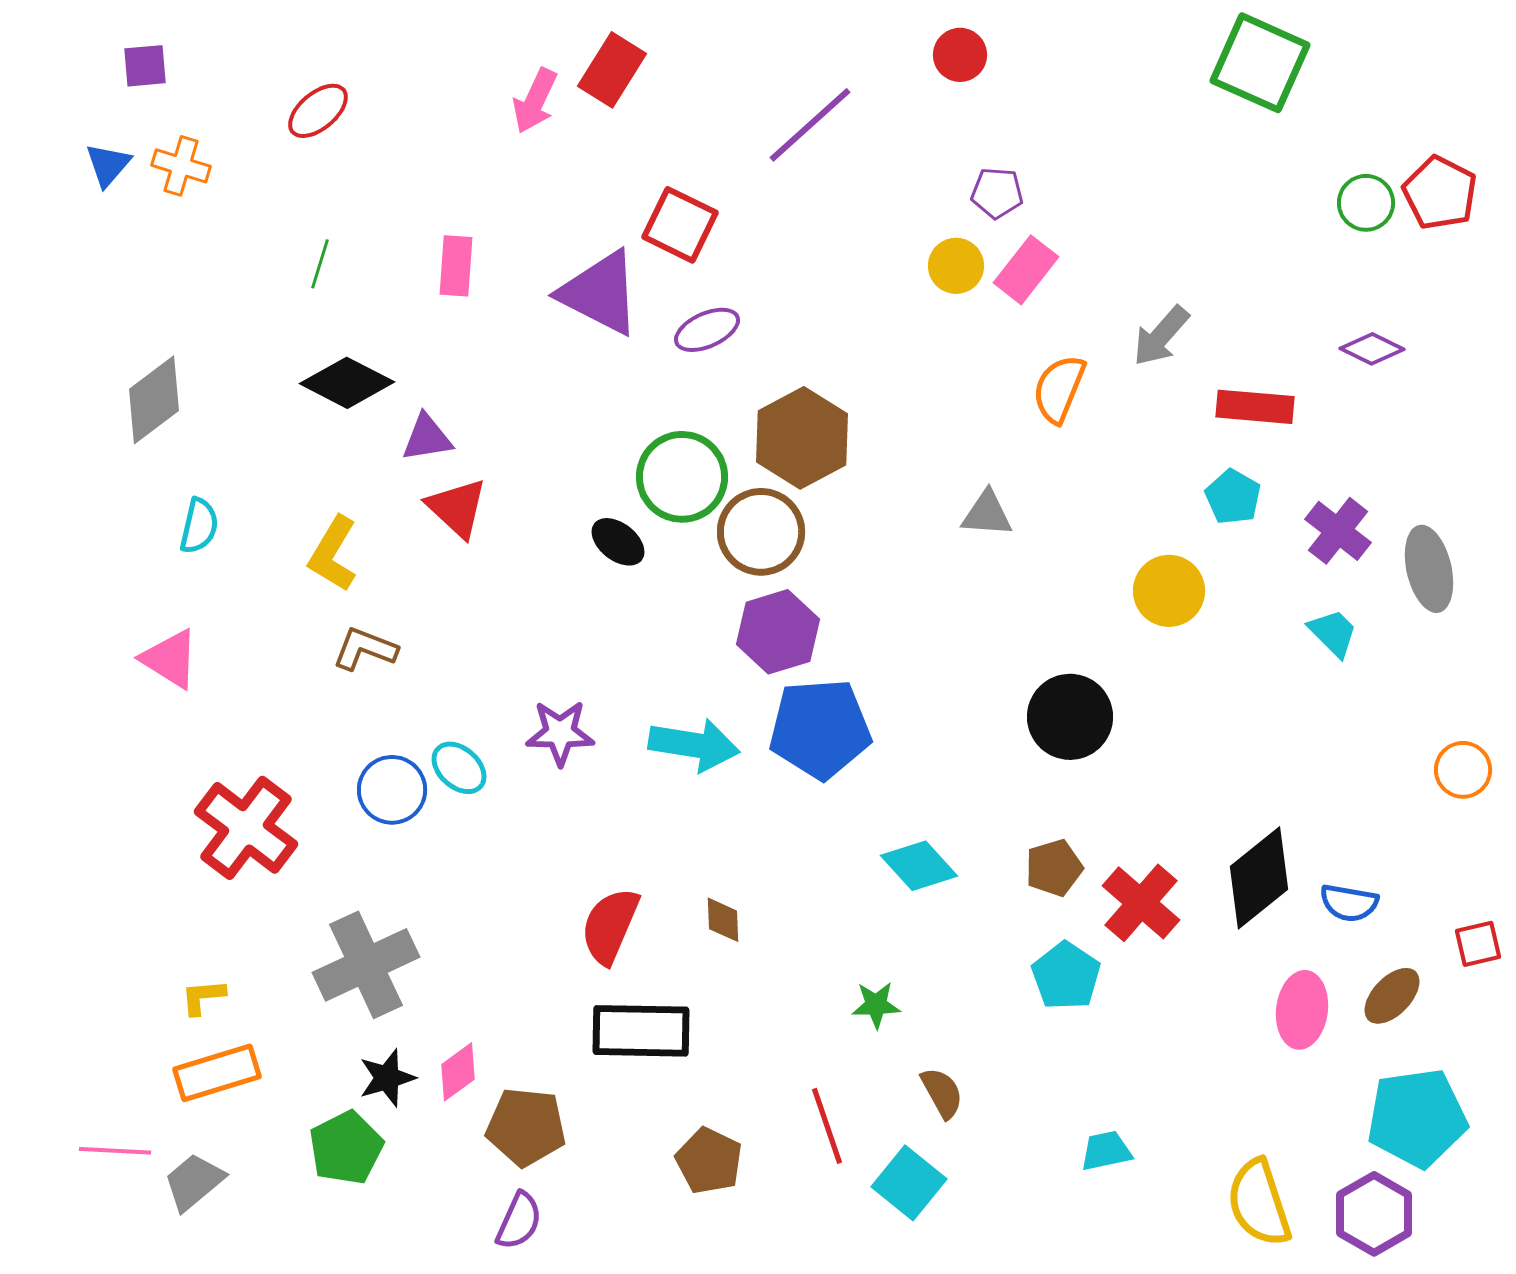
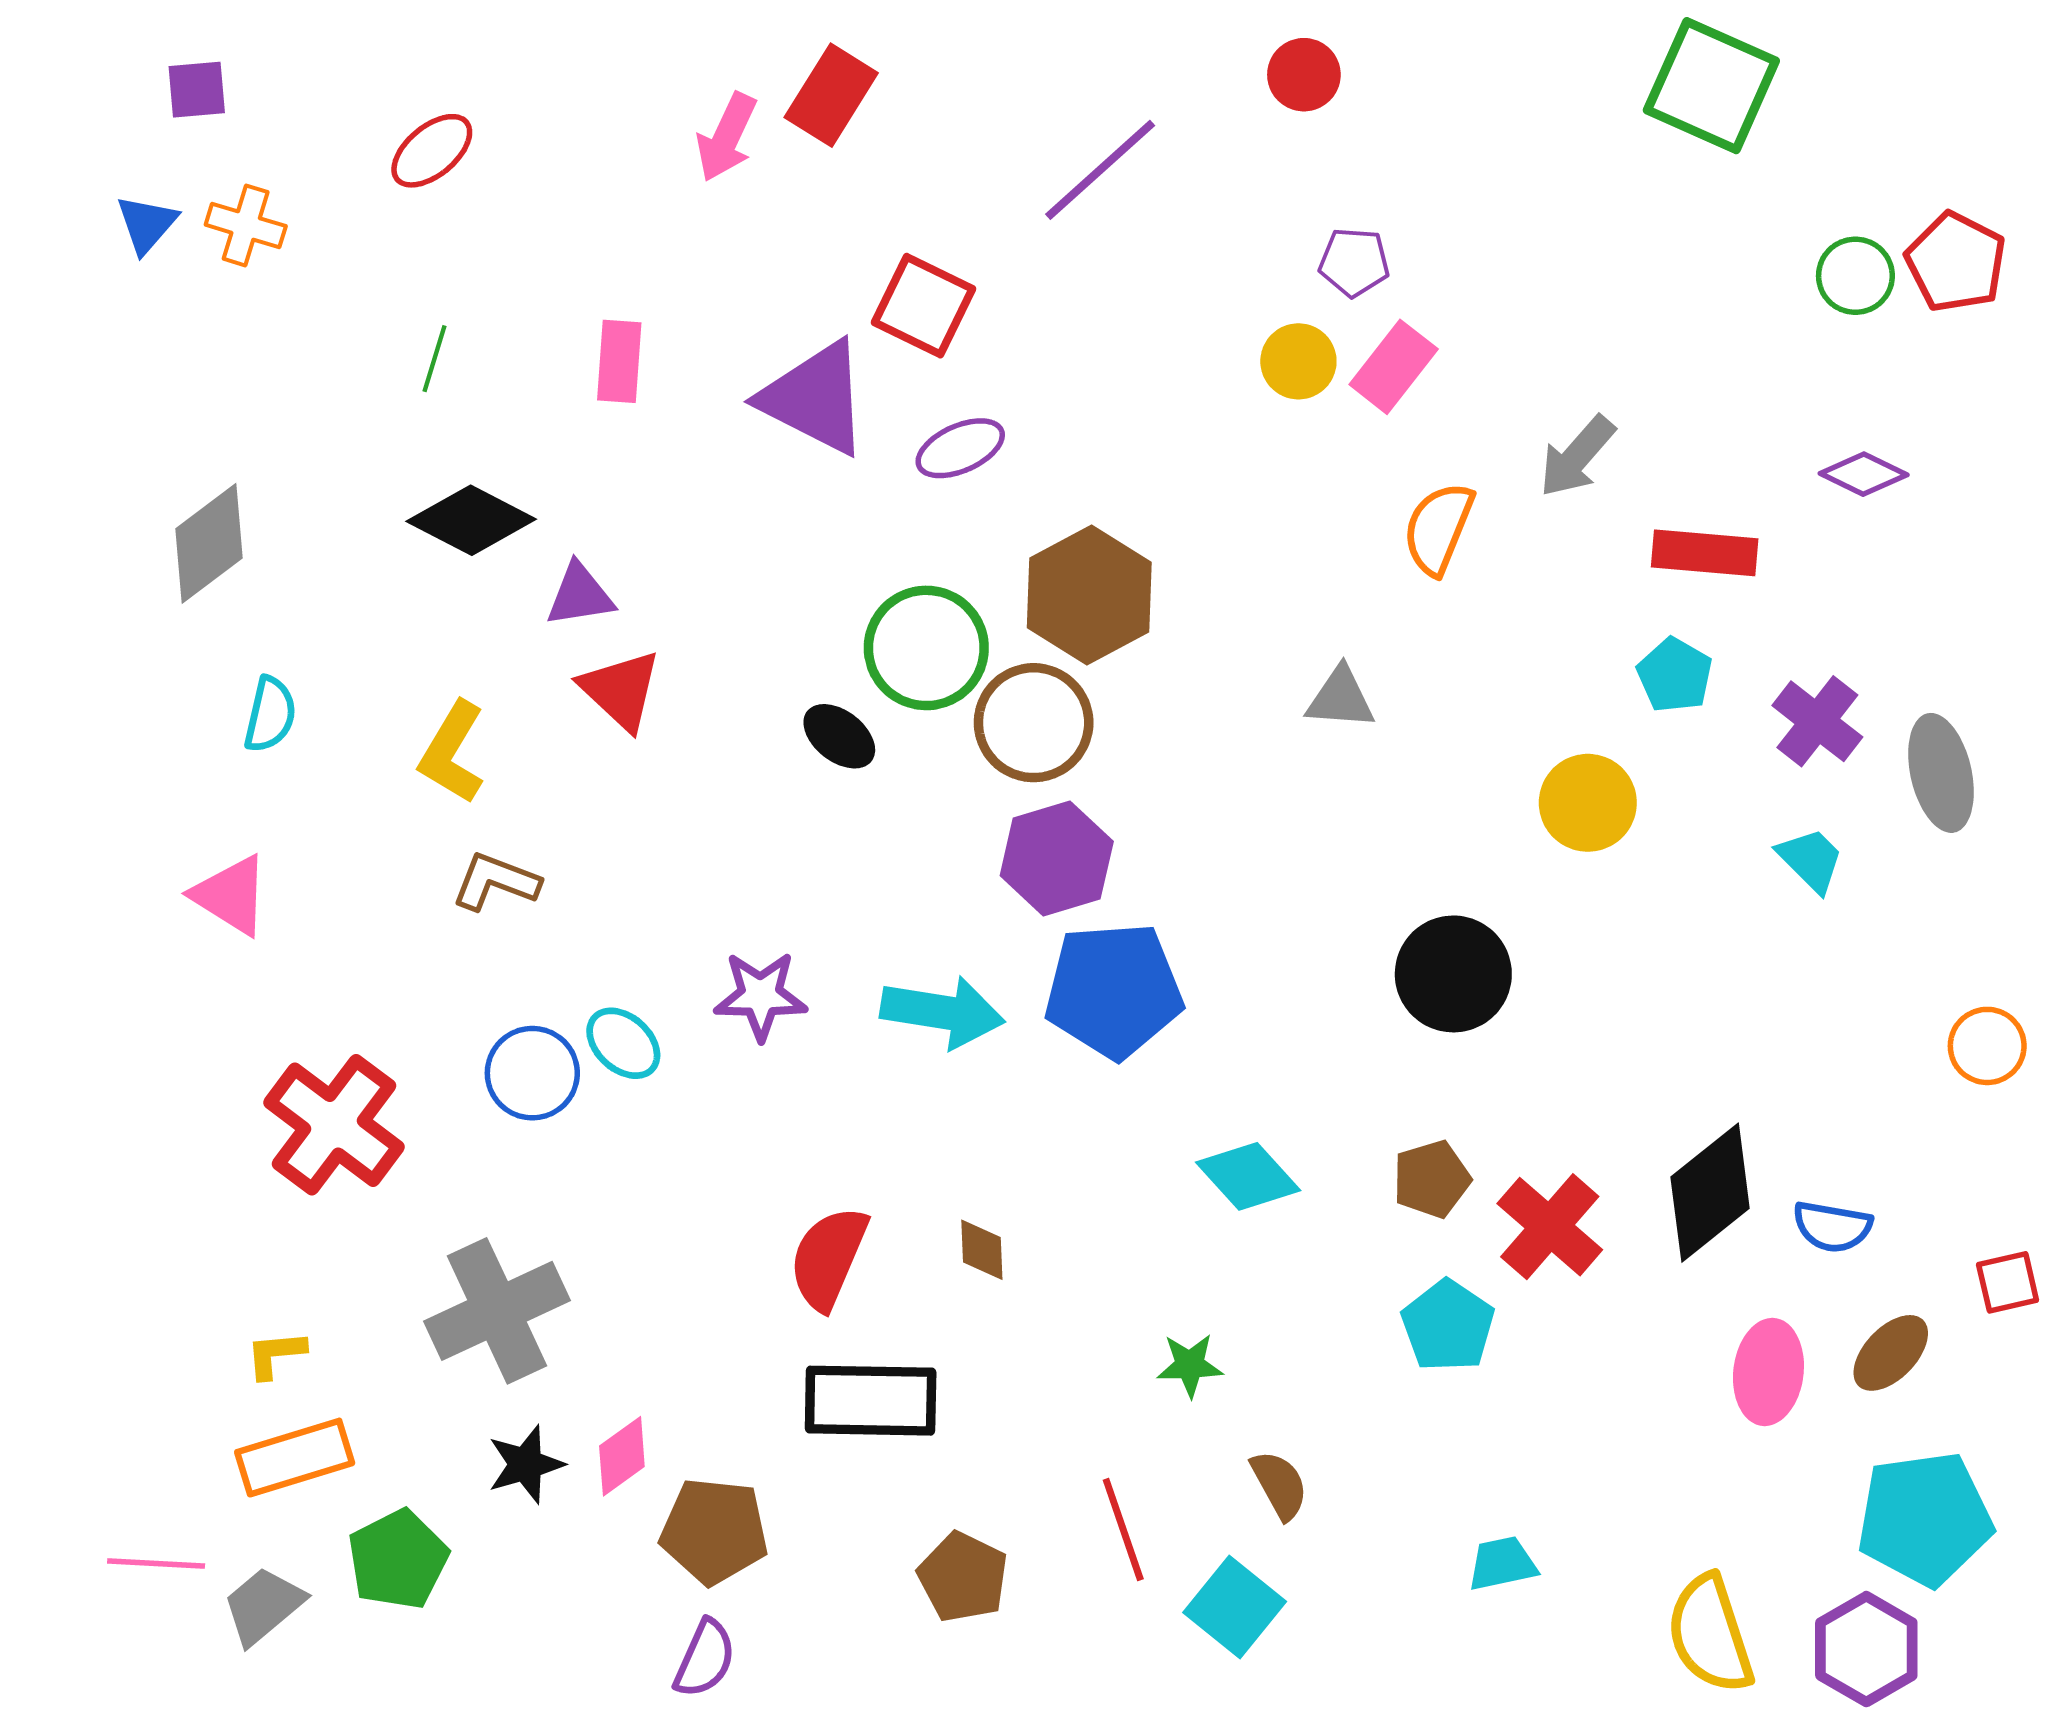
green pentagon: (346, 1148) -> (398, 1559), moved

